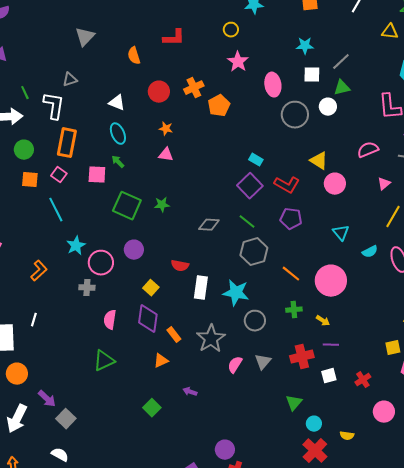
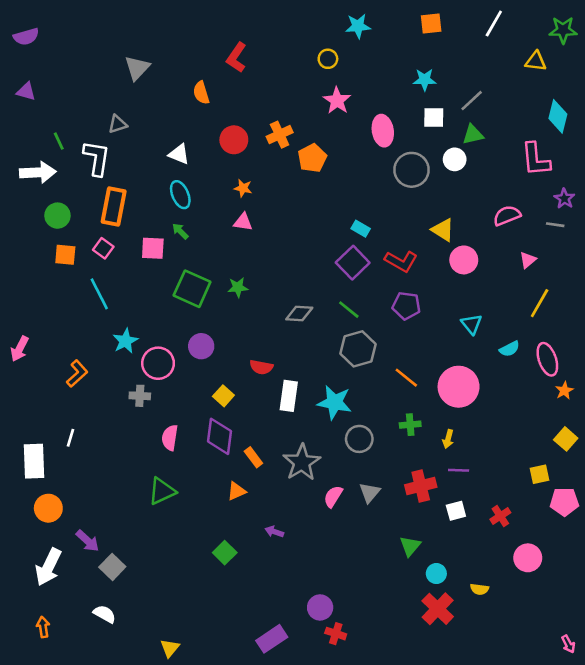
red L-shape: (174, 38) -> (236, 57), moved, turned 125
yellow arrow: (323, 321) -> (448, 439), turned 72

